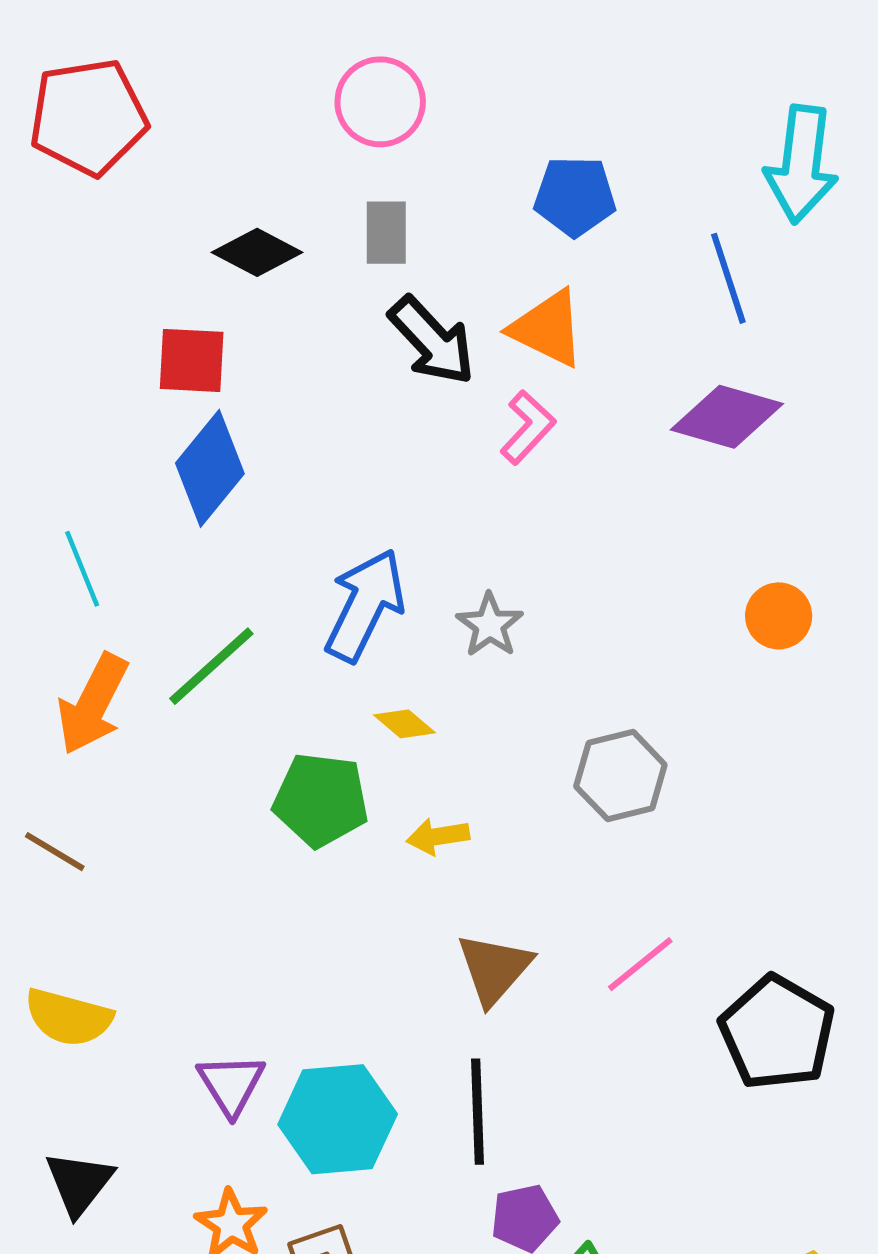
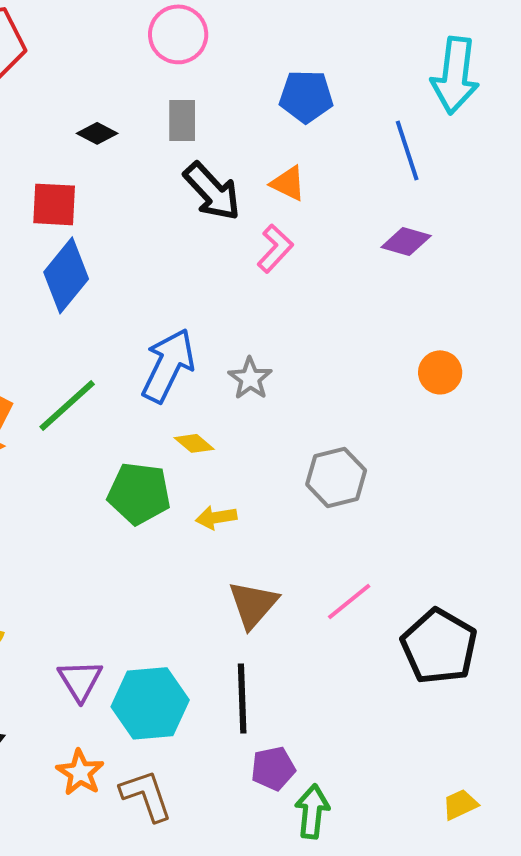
black diamond: (257, 252) -> (97, 133), size x0.7
orange triangle: (547, 328) -> (288, 183), size x0.7
purple diamond: (727, 417) -> (406, 241), size x0.7

